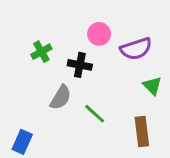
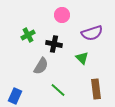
pink circle: (99, 34) -> (62, 15), moved
green triangle: (152, 86) -> (82, 58), moved
green line: (95, 114) -> (58, 90), moved

